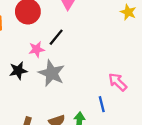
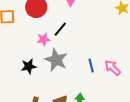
black star: (18, 71) -> (29, 66), moved
blue line: (102, 104) -> (91, 65), moved

